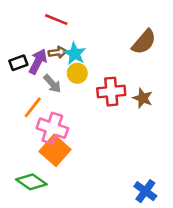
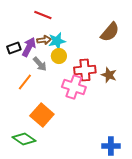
cyan star: (75, 54) -> (57, 41), turned 30
pink cross: (52, 128) -> (74, 87), moved
blue cross: (145, 191) -> (111, 146), turned -36

